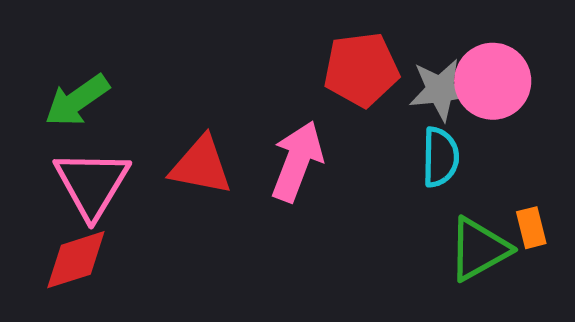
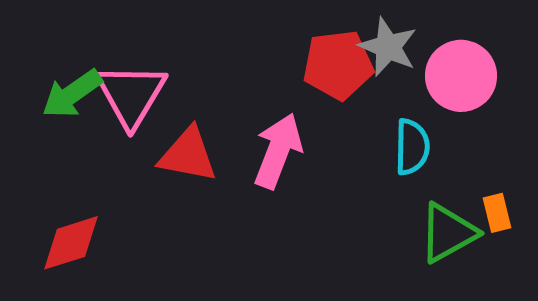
gray star: (440, 90) -> (388, 47), moved, turned 30
pink triangle: (92, 184) -> (131, 95), moved

